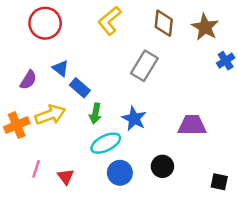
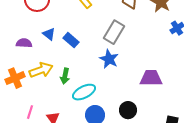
purple semicircle: (28, 80) -> (24, 43), turned -119
blue rectangle: (80, 88) -> (71, 40), moved
green arrow: (95, 113) -> (65, 76), moved
blue star: (134, 119) -> (109, 59), moved

